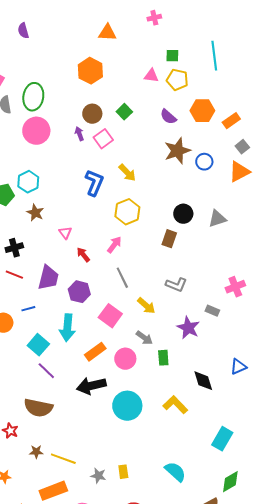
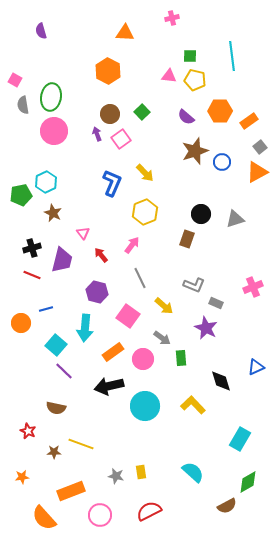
purple trapezoid: (48, 278) -> (62, 260), moved
gray rectangle: (212, 311) -> (216, 303), moved
brown semicircle: (38, 408) -> (56, 408), size x0.7
yellow line: (63, 459) -> (81, 444), moved

